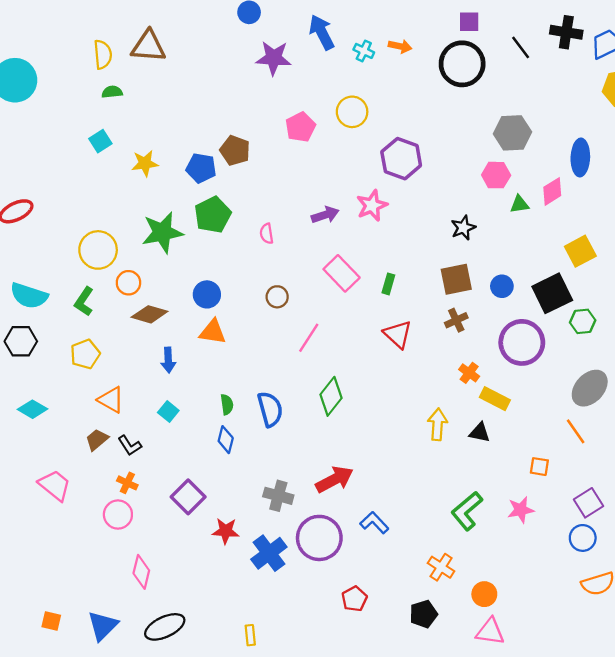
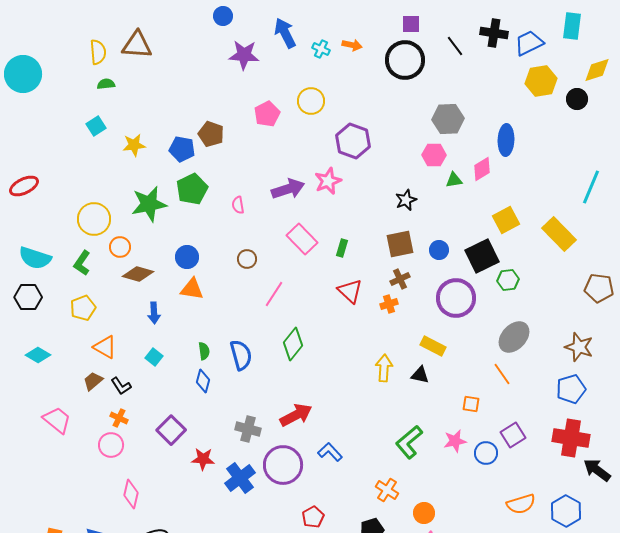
purple arrow: (325, 215) -> (288, 189), size x1.4
orange cross: (469, 373) -> (389, 304), moved, turned 36
blue circle: (583, 538) -> (486, 453), moved

